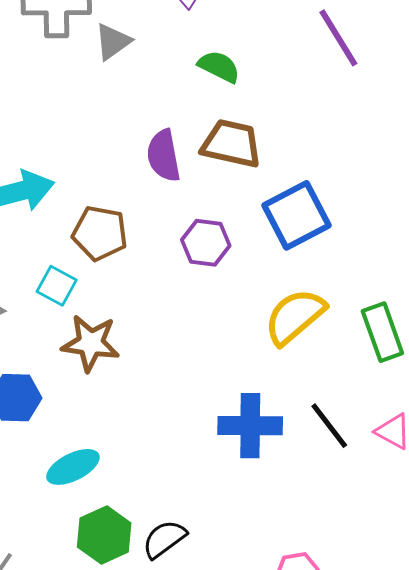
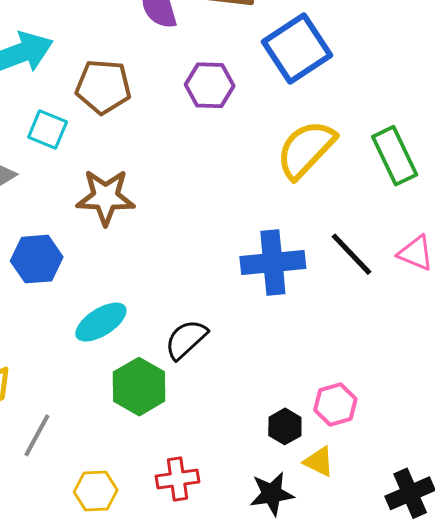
cyan square: (57, 286) -> (48, 129), moved
black semicircle: (164, 539) -> (186, 339), moved

